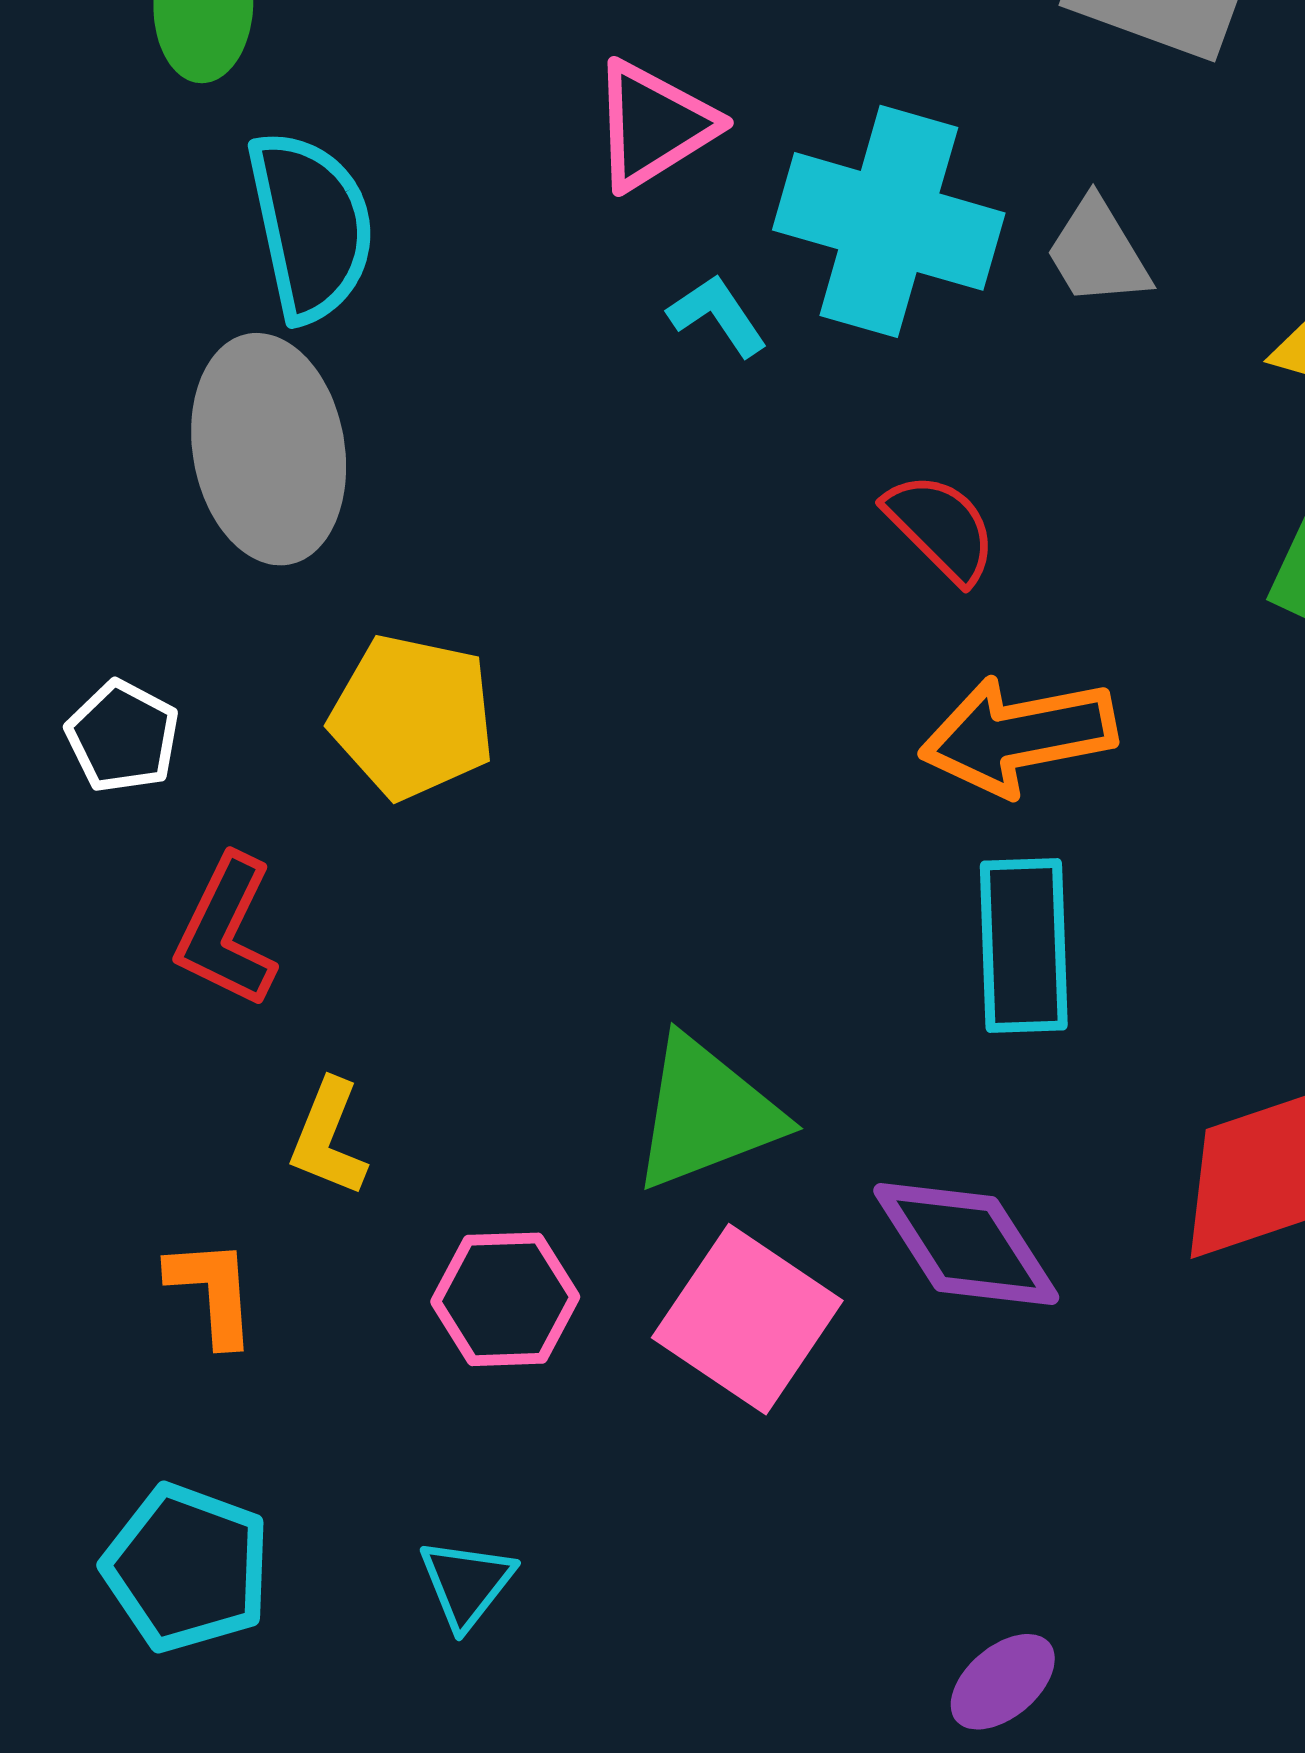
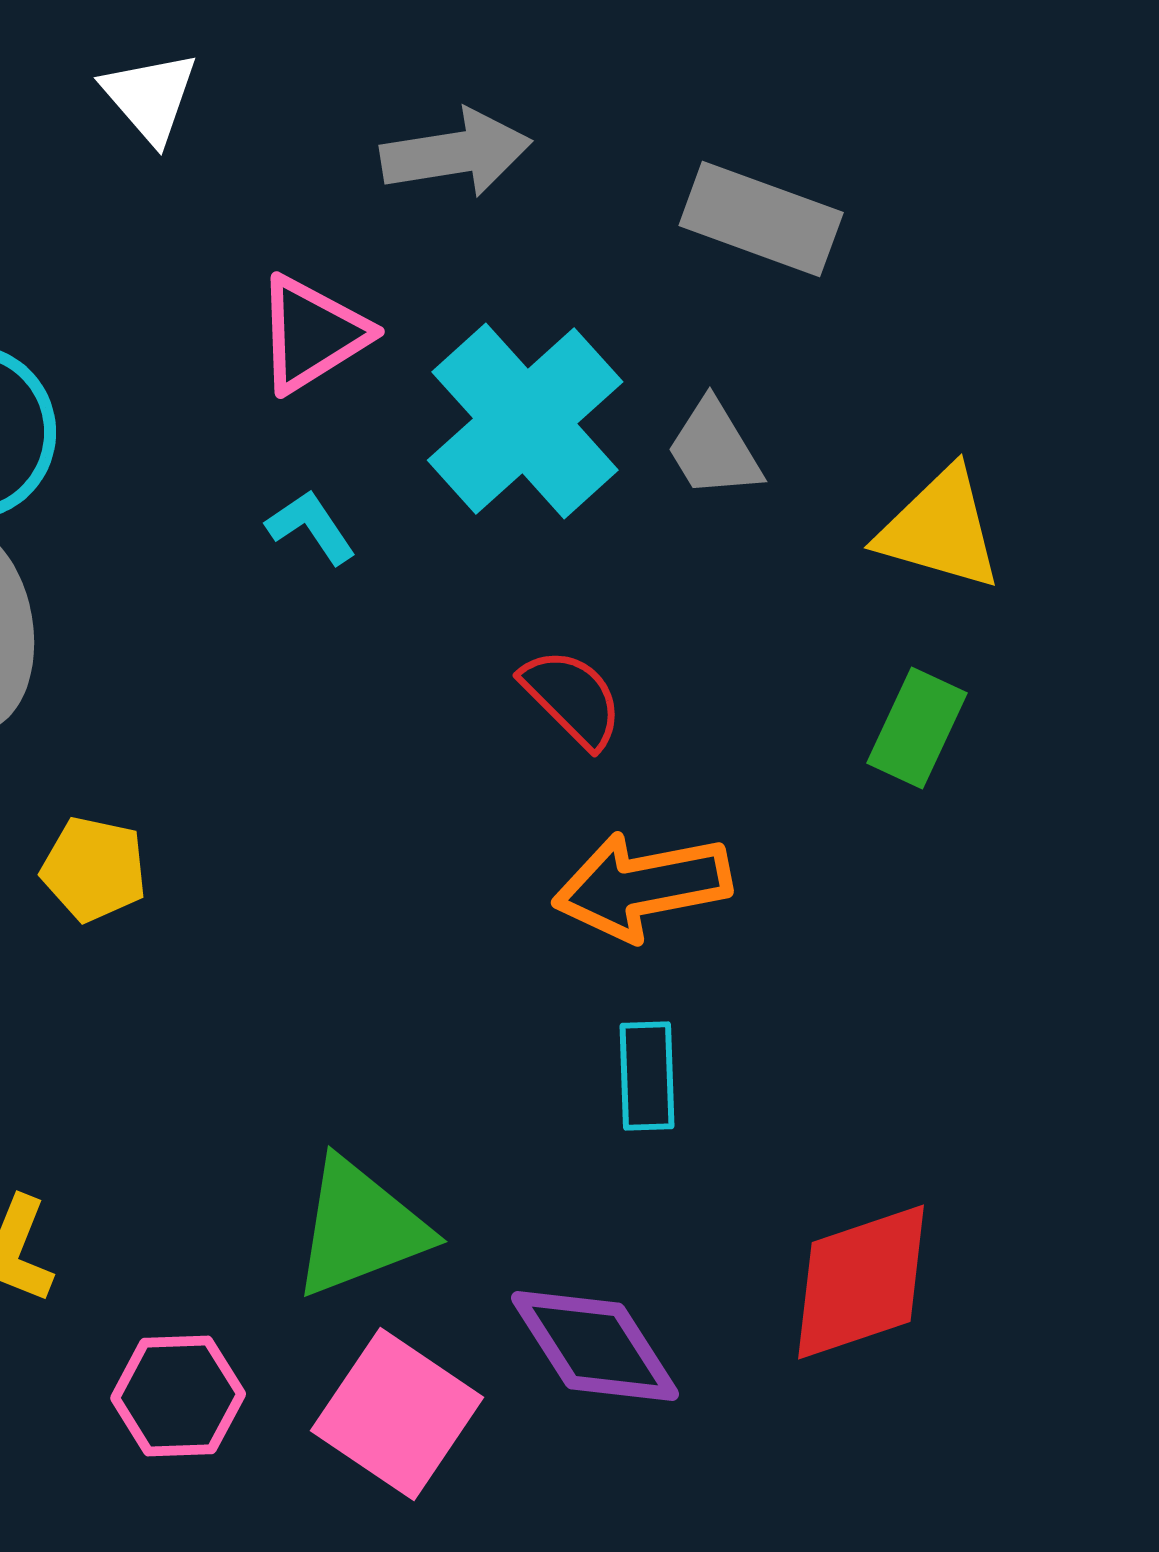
cyan cross: (889, 221) -> (525, 421), turned 32
cyan L-shape: (717, 315) -> (311, 527), moved
yellow pentagon: (412, 717) -> (94, 869), size x0.7
cyan rectangle: (1024, 946) -> (647, 1076), size x0.7

